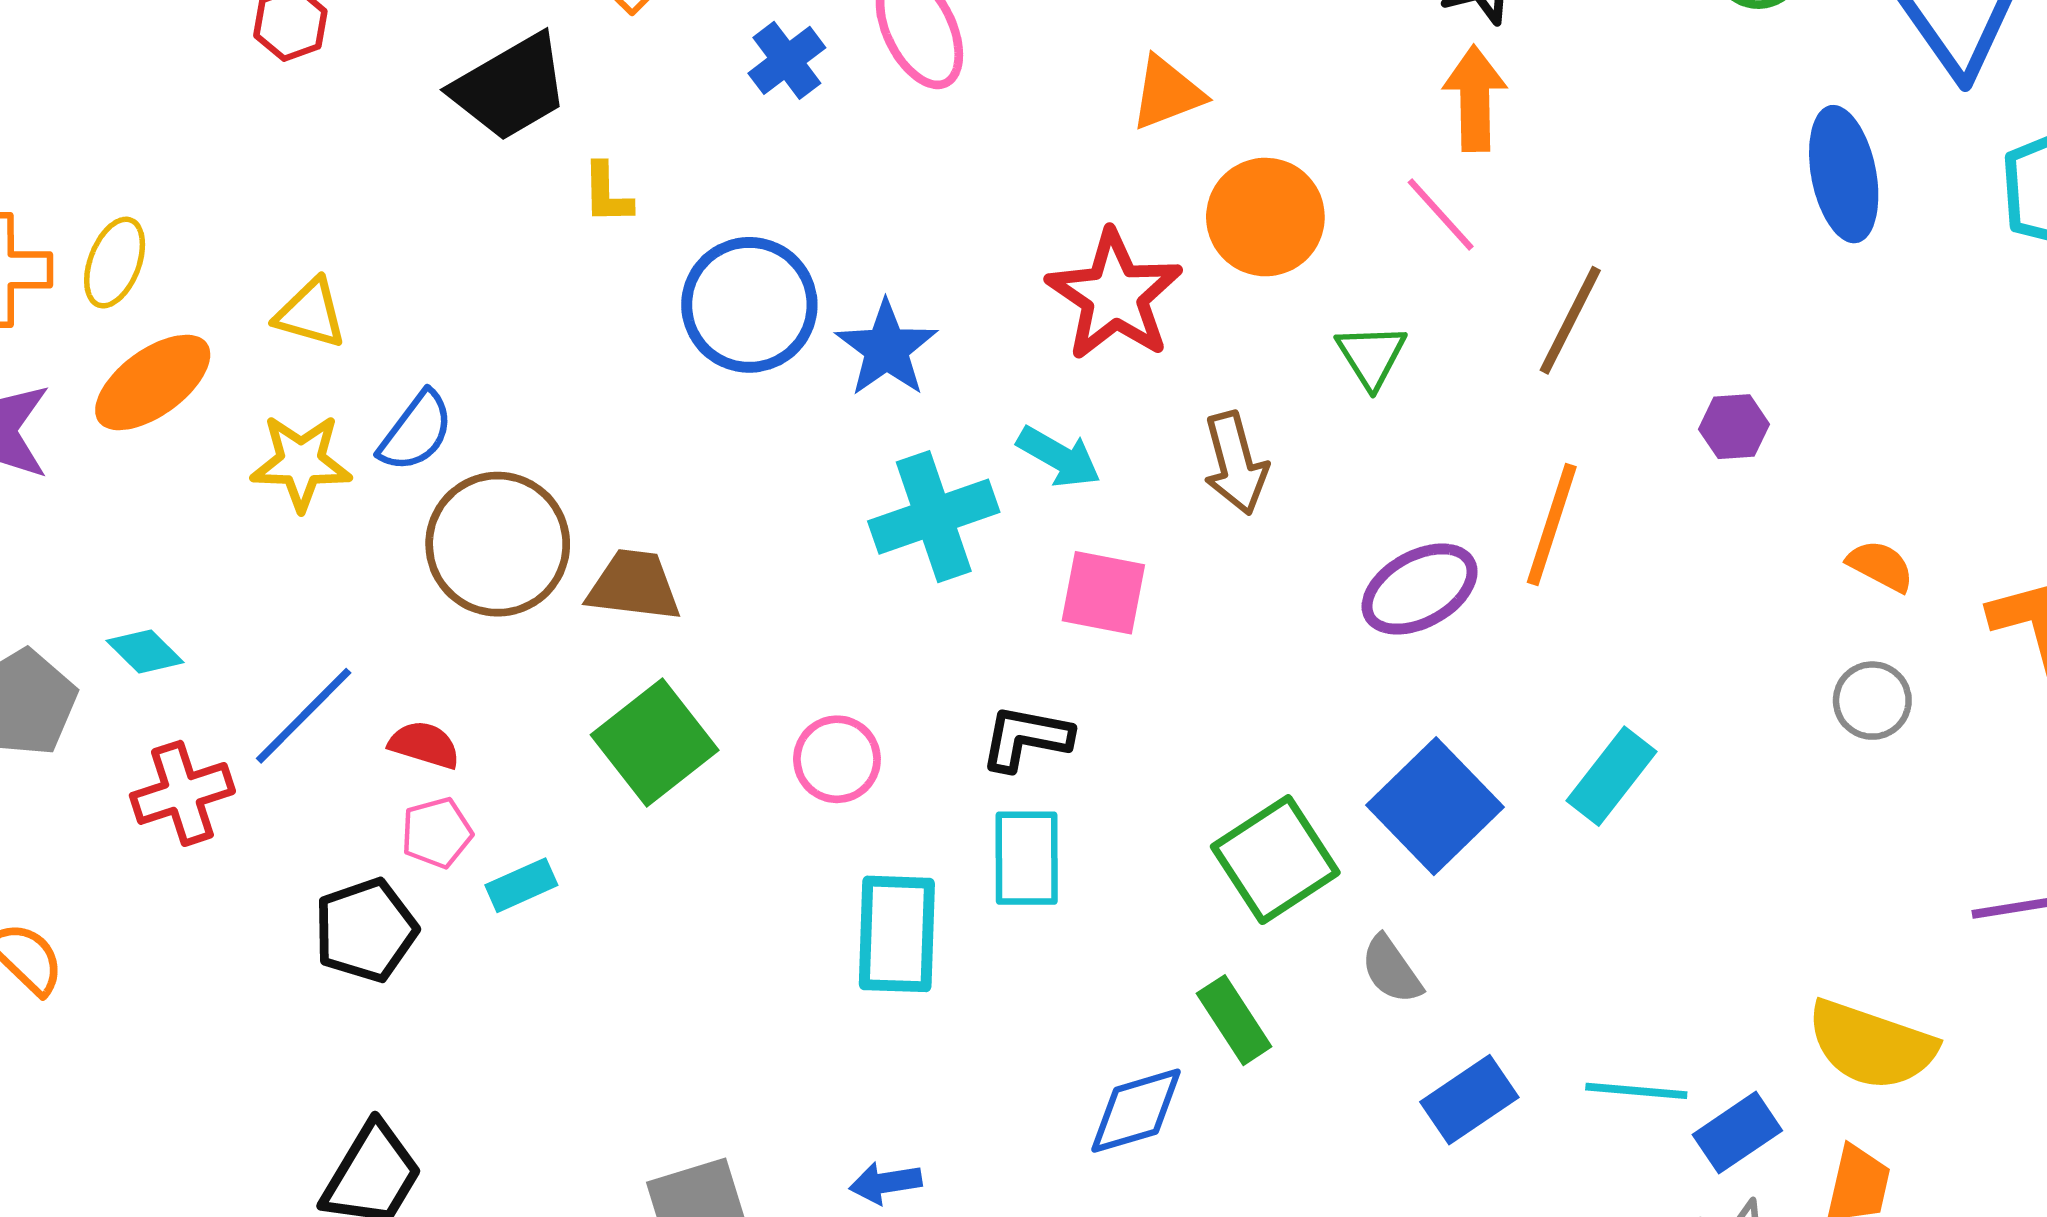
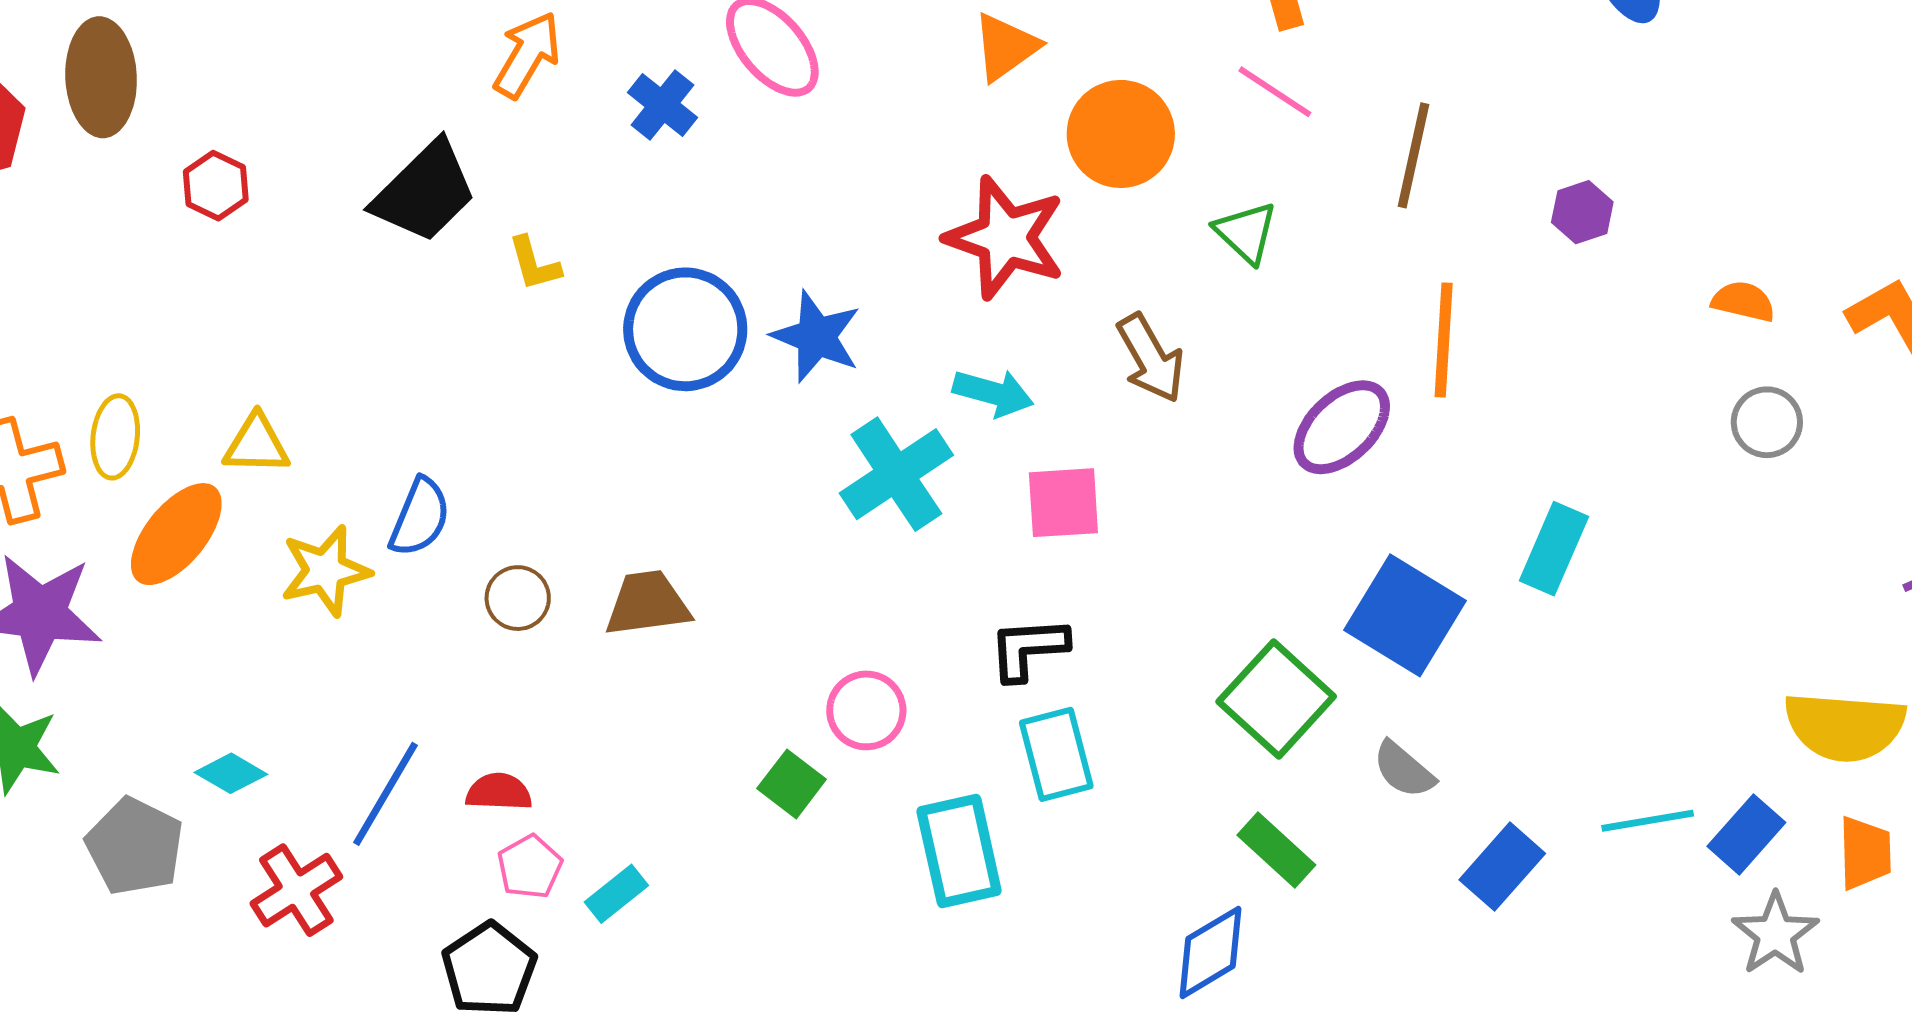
yellow triangle: (311, 313) -> (256, 444), moved
brown circle: (498, 544) -> (518, 598), size x0.5
green square: (655, 743) -> (792, 784), moved, size x0.6

